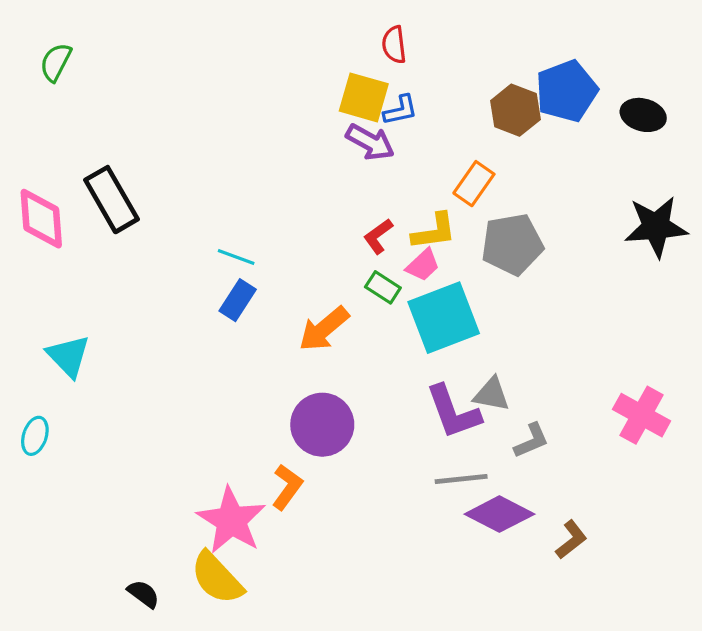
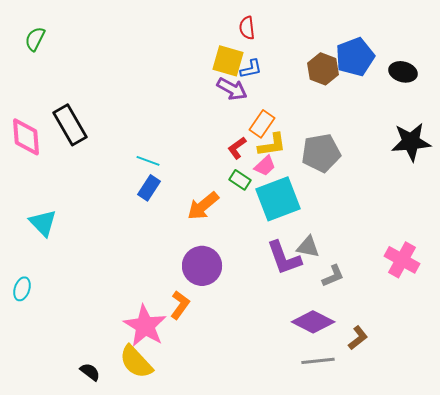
orange rectangle: (474, 184) -> (262, 124), moved
cyan ellipse: (35, 436) -> (22, 289), moved
gray line: (461, 479) -> (318, 361), moved

